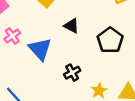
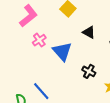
black cross: (72, 73) -> (89, 71), turned -32

